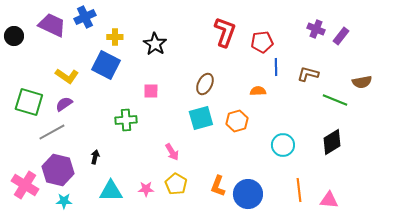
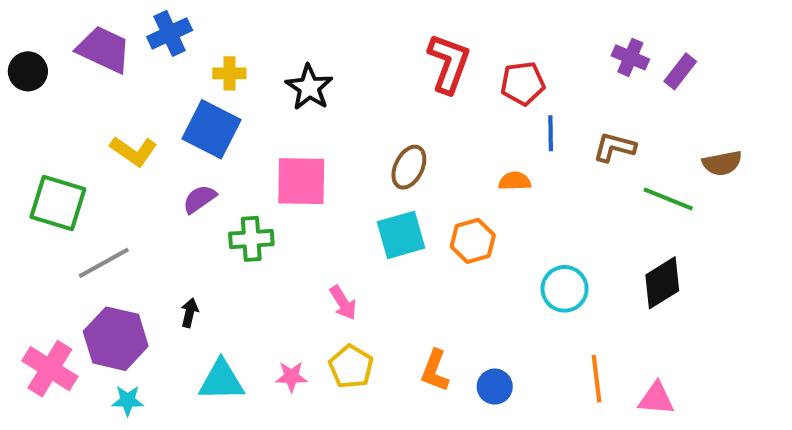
pink square: (151, 91) -> (301, 181), size x1.8
purple semicircle: (64, 104) -> (199, 199), moved
blue circle: (248, 194) -> (495, 387), size x0.6

